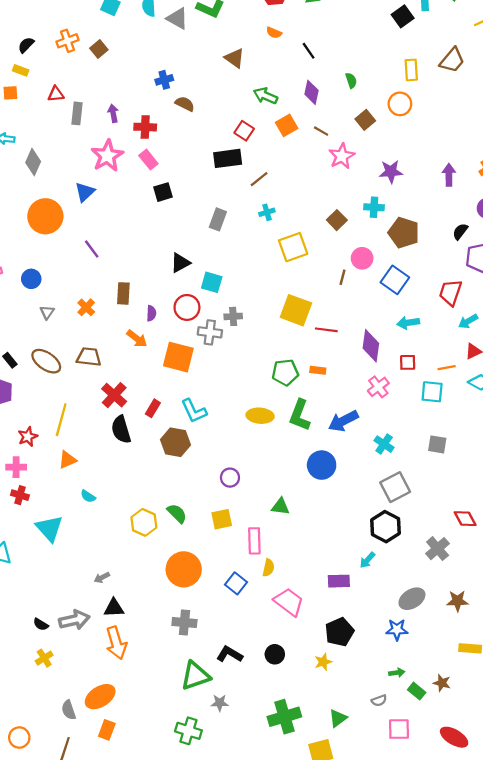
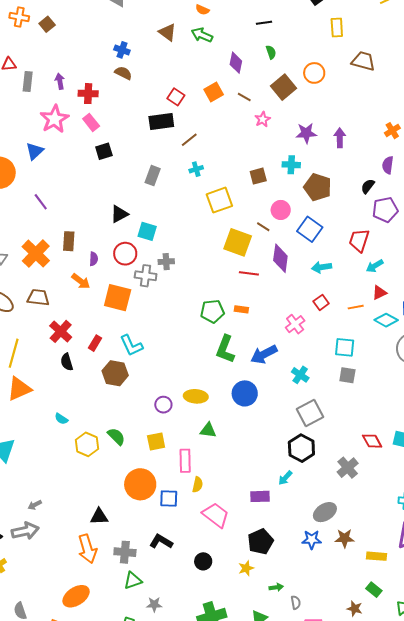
orange cross: (67, 41) -> (19, 17), turned 30
black line: (309, 51) -> (264, 23), moved, turned -63
brown trapezoid: (452, 60) -> (363, 61), moved, turned -115
yellow rectangle: (411, 70) -> (337, 28), moved
blue cross: (164, 80) -> (122, 50), moved, turned 35
green arrow: (265, 96) -> (202, 35), moved
brown square: (365, 120) -> (283, 87), size x1.4
pink star: (342, 156) -> (263, 119), size x0.7
purple arrow: (449, 175) -> (340, 138), moved
brown square: (337, 220) -> (258, 176), turned 30
brown line: (342, 277) -> (263, 227), turned -72
orange cross: (86, 307) -> (36, 254), size x1.8
yellow square: (296, 310) -> (238, 242), moved
purple diamond: (371, 346) -> (280, 258), moved
red square: (408, 362) -> (321, 302), turned -35
cyan square: (432, 392) -> (345, 347), moved
yellow ellipse: (260, 416) -> (196, 396), moved
black semicircle: (121, 430) -> (67, 362), size x0.7
orange triangle: (67, 460) -> (19, 389), size x1.5
cyan semicircle: (88, 496) -> (61, 419), moved
orange circle: (184, 569) -> (140, 484), moved
gray arrow: (102, 578) -> (35, 505), moved
blue square: (236, 583) -> (169, 499), turned -36
brown star: (457, 601) -> (345, 538), moved
black triangle: (114, 608) -> (99, 517), moved
gray cross: (184, 623) -> (125, 552), moved
orange arrow: (116, 643) -> (87, 549), moved
black L-shape: (230, 654) -> (161, 542), moved
green arrow: (397, 673) -> (276, 587), moved
green triangle: (195, 676) -> (133, 581), size x0.7
brown star: (442, 683) -> (355, 609), moved
green rectangle: (417, 691) -> (374, 590), moved
orange ellipse: (100, 697) -> (76, 596), moved
gray semicircle: (379, 700) -> (296, 602), turned -80

